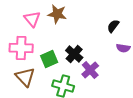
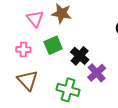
pink cross: (21, 48) -> (23, 49), size x0.6
green square: (49, 59) -> (53, 45), moved

